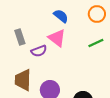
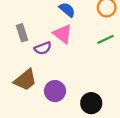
brown trapezoid: (23, 80) -> (25, 80), turned -130

